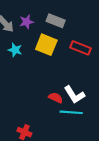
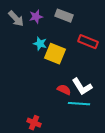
yellow square: (46, 45) -> (55, 54), moved
cyan star: (15, 50) -> (40, 44), moved

